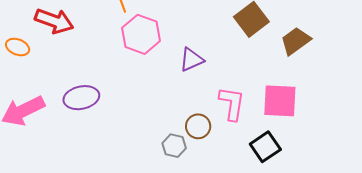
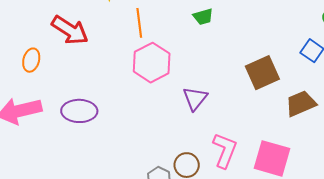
orange ellipse: (18, 47) -> (31, 60), moved, turned 70
purple triangle: (191, 60) -> (195, 98), turned -40

